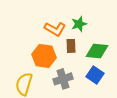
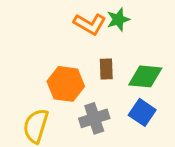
green star: (79, 24) -> (118, 19), moved
orange L-shape: (55, 29) -> (90, 24), moved

